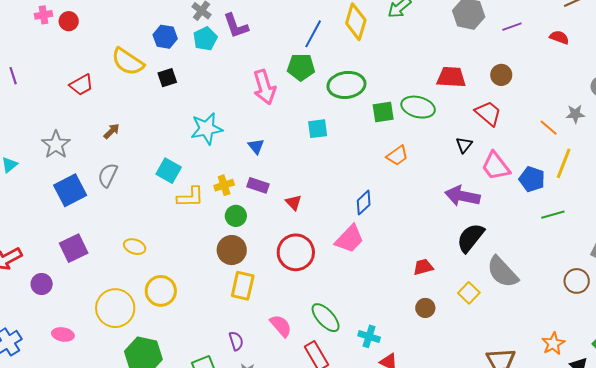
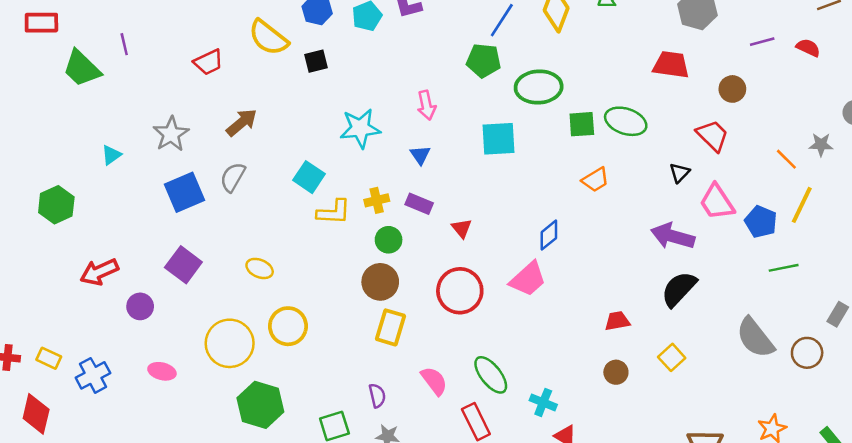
purple line: (512, 27) -> (762, 42), moved
red trapezoid: (451, 77) -> (671, 65), moved
pink arrow: (264, 87) -> (426, 105), moved, size x0.7
cyan square: (318, 129) -> (499, 139), size x1.4
brown arrow: (112, 131) -> (242, 123), size x1.5
purple square: (74, 248) -> (183, 265), turned -32
gray semicircle: (502, 272) -> (755, 338), moved

